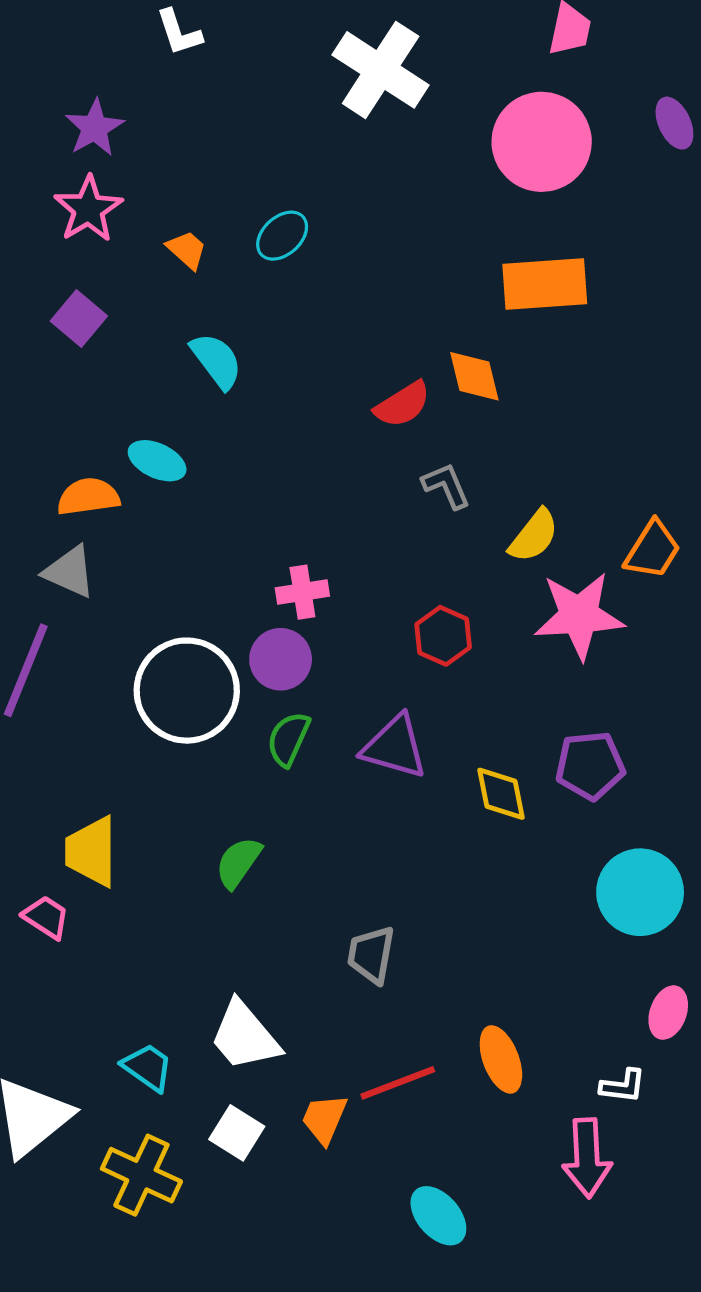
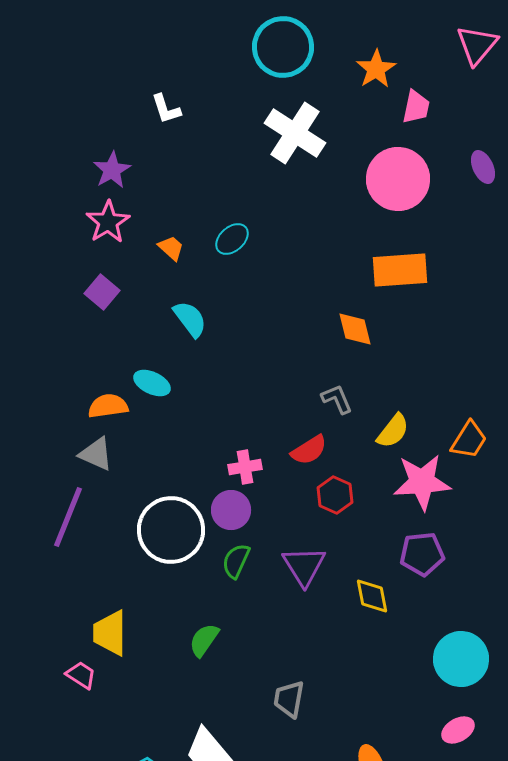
red semicircle: (402, 404) -> (309, 450), moved
purple triangle: (395, 747) -> (304, 566), turned 42
purple pentagon: (590, 766) -> (422, 554), moved
pink ellipse: (668, 1013) -> (458, 730), moved, turned 40

